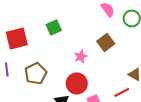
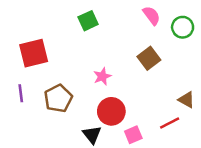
green square: (54, 27) -> (88, 21), moved
pink star: (81, 56) -> (102, 76), moved

